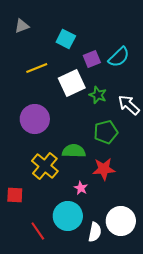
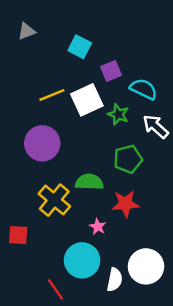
cyan semicircle: (119, 57) -> (144, 89), moved, turned -110
yellow line: (37, 68) -> (52, 95), moved
red line: (38, 231) -> (56, 289), moved

